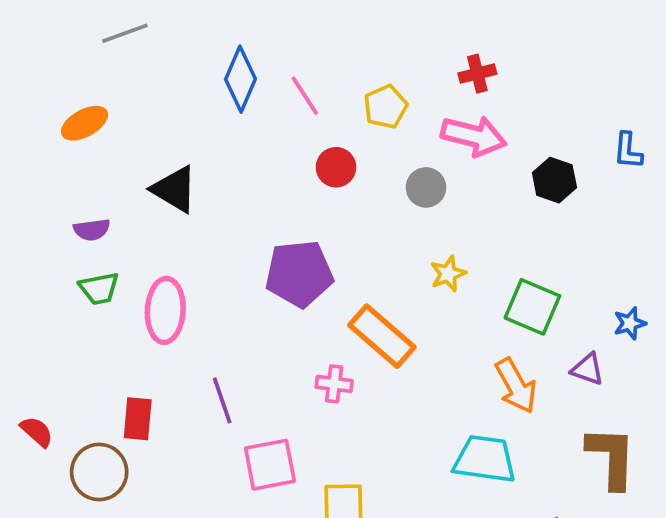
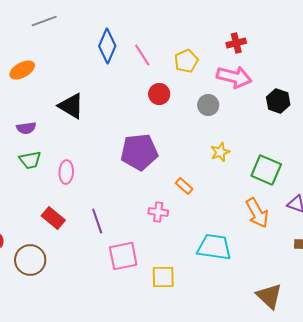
pink ellipse: (165, 310) -> (66, 172), size x0.7
orange rectangle: (382, 336) -> (184, 186), size x0.5
red rectangle: (138, 419) -> (53, 218), moved, turned -55
cyan trapezoid: (485, 459) -> (214, 247), moved

